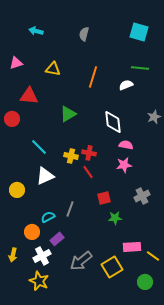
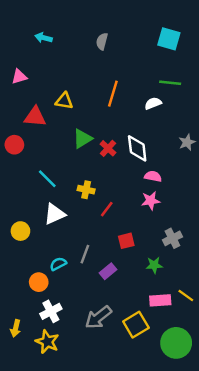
yellow triangle: (53, 69) -> (64, 101), moved
red cross: (89, 153) -> (108, 148), moved, turned 32
red line: (88, 172) -> (107, 209), turned 72
green star: (115, 218) -> (154, 265), moved
purple rectangle: (57, 239) -> (108, 271), moved
yellow arrow: (13, 255) -> (16, 328), moved
yellow line: (153, 256) -> (186, 295), moved
green circle: (145, 282) -> (176, 343), size x1.6

